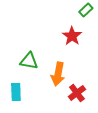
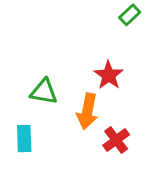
red star: (72, 36) -> (109, 75), moved

